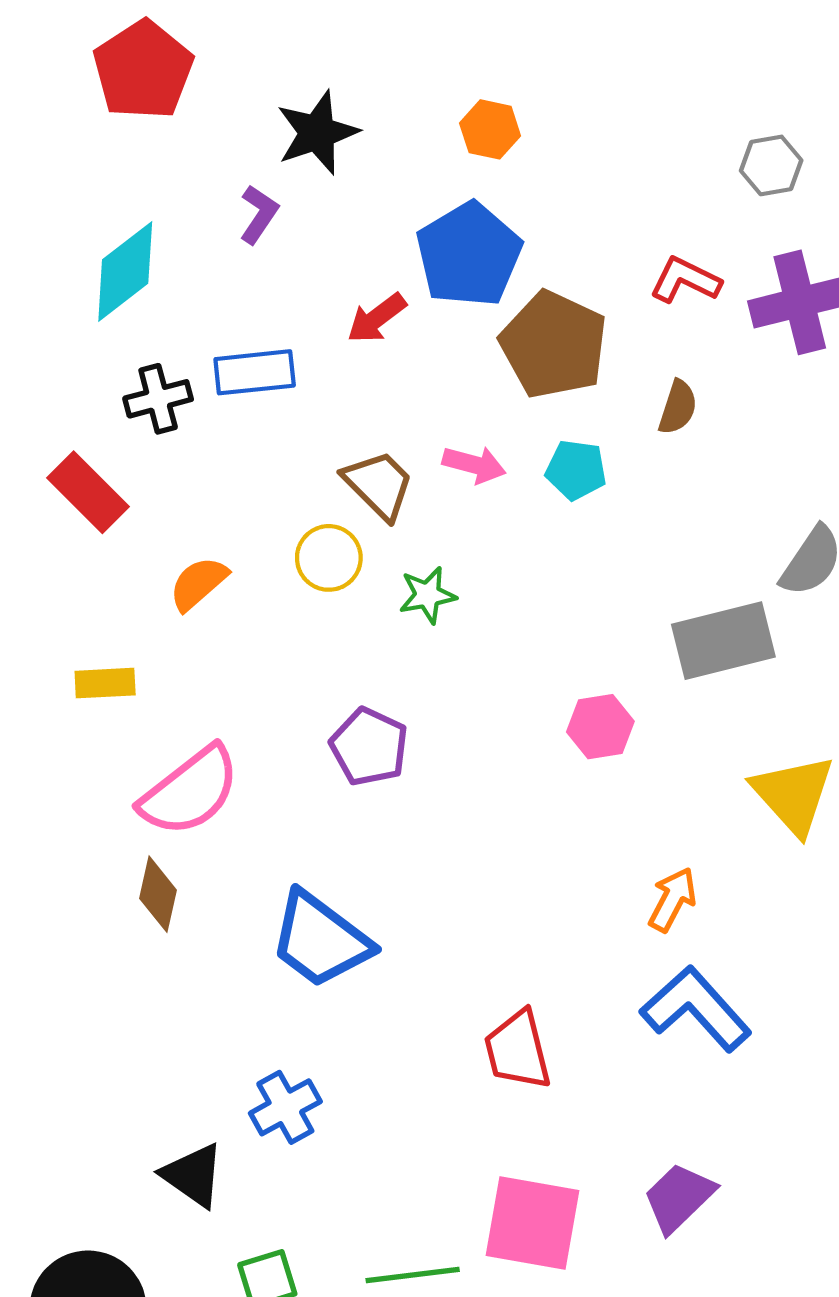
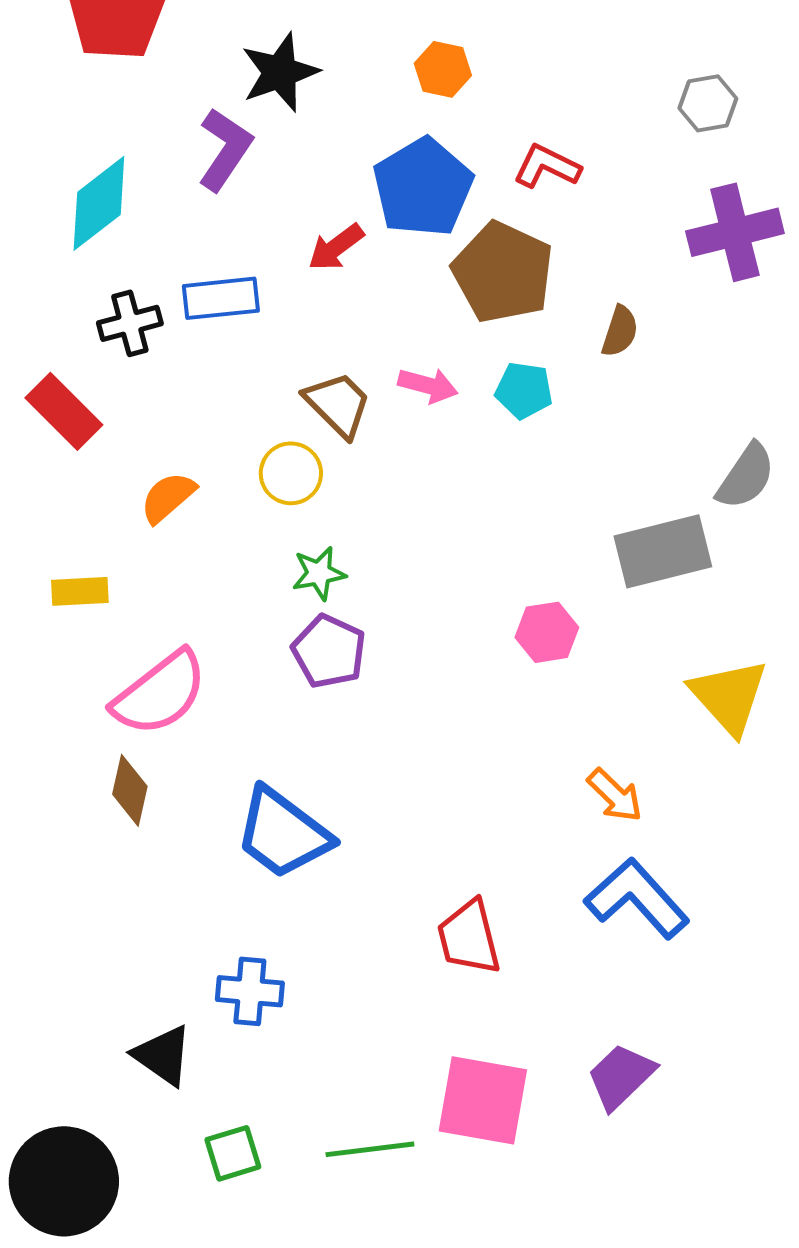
purple L-shape: (259, 214) -> (225, 149), size x1.5
red L-shape: (685, 280) -> (547, 166), moved
green star: (427, 595) -> (319, 573), moved
orange arrow: (672, 899) -> (615, 795), turned 106
blue cross: (285, 1107) -> (250, 991), turned 34

